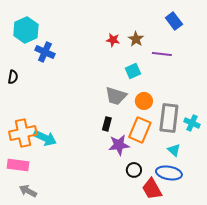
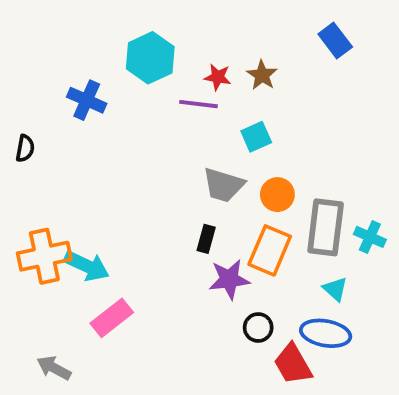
cyan hexagon: (26, 30) -> (150, 58), moved
purple line: (162, 54) -> (198, 104), moved
pink rectangle: (18, 165) -> (112, 318), moved, turned -45

